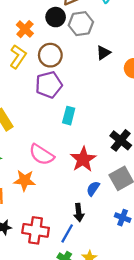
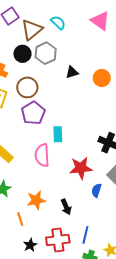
black triangle: (103, 53) -> (72, 72), turned 32
pink semicircle: (42, 155) -> (42, 155), moved, turned 70
red star: (83, 159) -> (81, 168), turned -30
black arrow: (79, 212) -> (66, 207), moved

